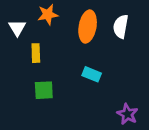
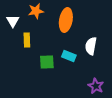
white semicircle: (121, 27) -> (91, 46), moved
green square: (44, 90) -> (47, 62), moved

